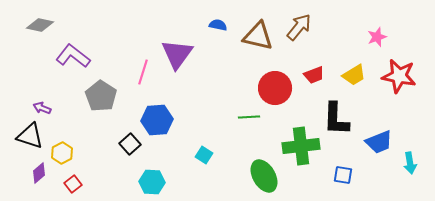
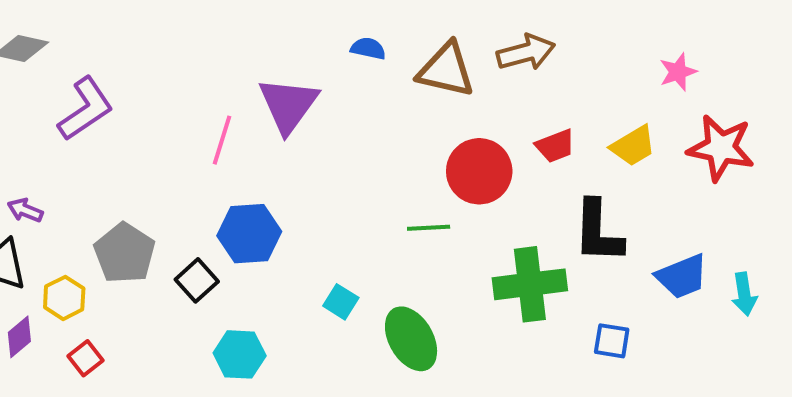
brown arrow: (299, 27) -> (526, 52), turned 36
purple L-shape: (73, 56) -> (86, 109), turned 108
gray pentagon: (101, 96) -> (125, 253), moved
cyan arrow: (410, 163) -> (744, 294), moved
green ellipse: (264, 176) -> (411, 339), moved

